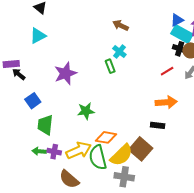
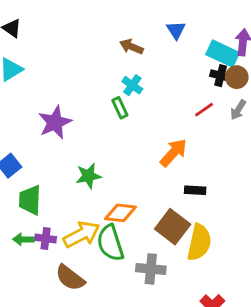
blue triangle: (177, 20) -> (176, 30), moved, turned -32
orange arrow: (166, 102) -> (173, 153), moved, turned -40
yellow semicircle: (121, 155) -> (199, 242), moved, turned -30

